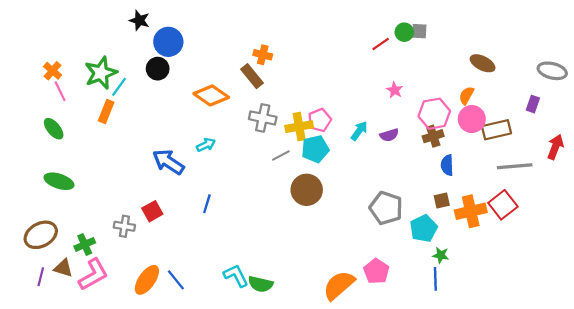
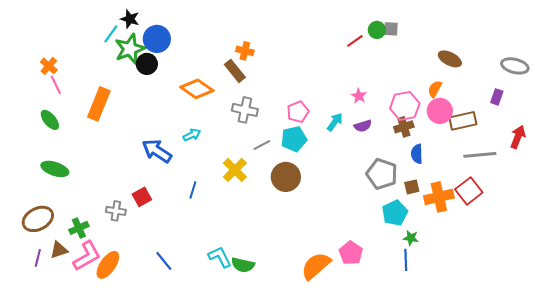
green star: (101, 73) -> (130, 49), moved
cyan line: (119, 87) -> (111, 34), moved
pink star: (395, 90) -> (359, 96), moved
orange rectangle: (106, 112) -> (99, 104), size x1.5
yellow cross: (299, 127) -> (235, 170), moved, turned -35
gray pentagon: (386, 208) -> (382, 174), moved
brown triangle: (63, 268) -> (59, 250), turned -36
orange ellipse: (147, 280) -> (108, 265), moved

